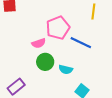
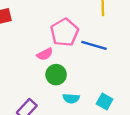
cyan semicircle: (66, 70) -> (71, 98), moved

